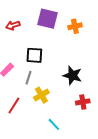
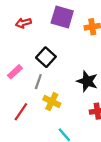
black square: (34, 55) -> (46, 57), turned 36
yellow cross: (41, 95) -> (52, 102), turned -35

